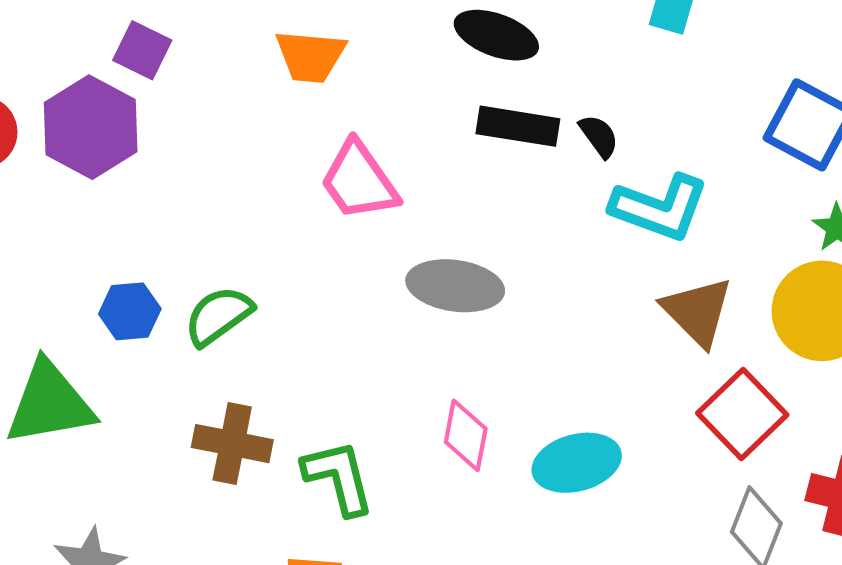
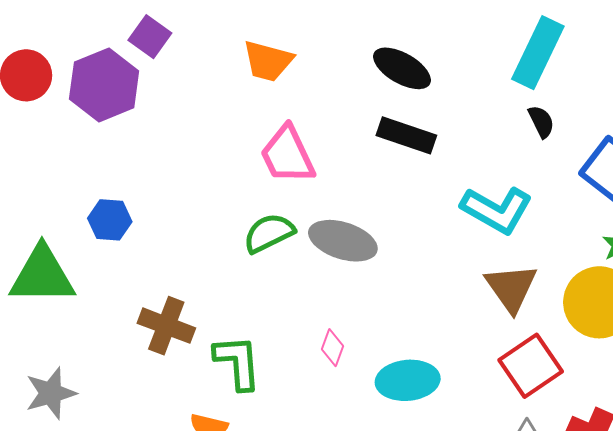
black semicircle: (599, 136) -> (541, 122), moved
green semicircle: (218, 316) -> (269, 233), moved
pink diamond: (466, 435) -> (332, 348), size x0.7

